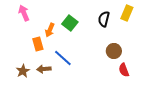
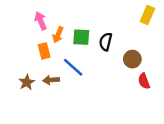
pink arrow: (24, 13) -> (41, 21), moved
black semicircle: (104, 19) -> (106, 42), moved
green square: (70, 23) -> (81, 37), moved, turned -35

